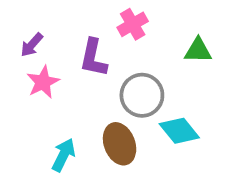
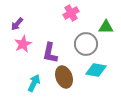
purple L-shape: (93, 58) -> (50, 53), moved
gray circle: (142, 95) -> (86, 44), moved
cyan diamond: (179, 131) -> (96, 70), turned -40

